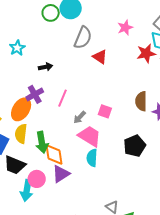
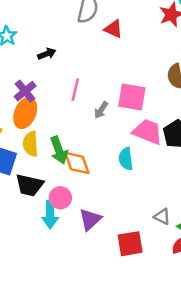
purple cross: (35, 94) -> (25, 91), moved
pink square: (105, 111) -> (132, 97), size x1.6
pink trapezoid: (90, 136) -> (148, 132), moved
purple triangle: (61, 174) -> (90, 219), moved

